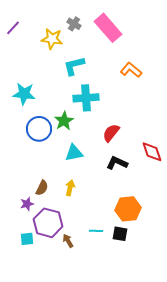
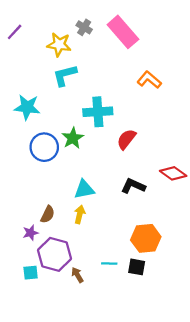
cyan L-shape: (74, 66) -> (65, 75), moved
red semicircle: (111, 133) -> (126, 139), moved
red diamond: (152, 152) -> (173, 173), turned -35
cyan triangle: (74, 153) -> (84, 189), moved

